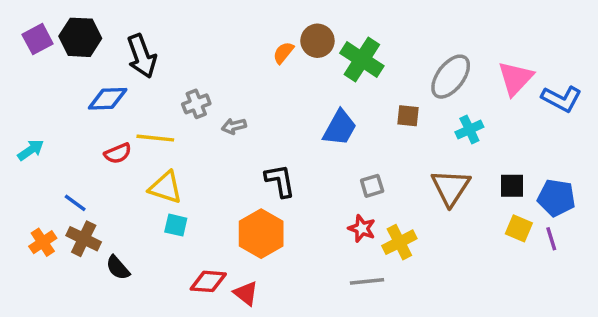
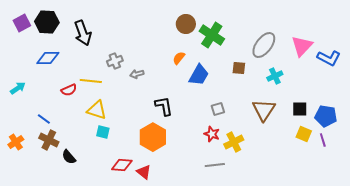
orange semicircle: (283, 53) -> (179, 58), moved
blue diamond: (108, 99) -> (48, 58), moved
orange cross: (43, 242) -> (16, 142), moved

